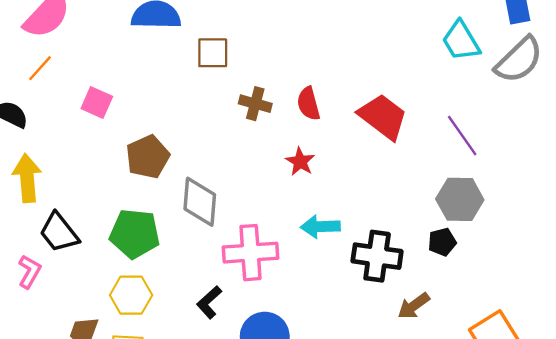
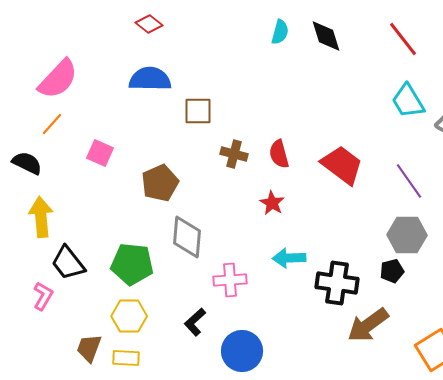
brown pentagon: (148, 157) -> (160, 183), moved
pink cross: (251, 253) -> (230, 280), size x0.7
brown arrow: (414, 306) -> (368, 325), size x1.5

